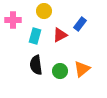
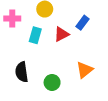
black semicircle: (36, 65) -> (22, 72), moved
green circle: (60, 71) -> (52, 82), moved

